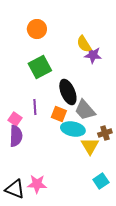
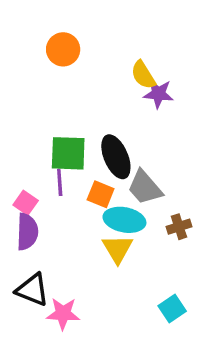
green square: (40, 67) -> (68, 153), moved, turned 30
yellow triangle: (90, 146) -> (118, 249), moved
black triangle: (15, 189) -> (32, 290), moved

